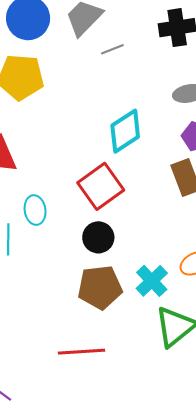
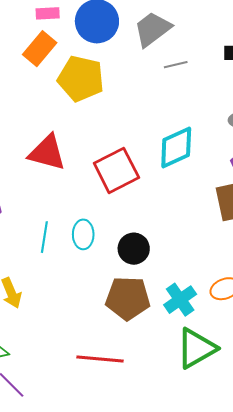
red square: (101, 186) -> (116, 170), moved
cyan ellipse: (35, 210) -> (83, 234), moved

